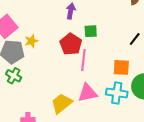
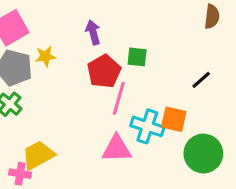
purple arrow: (71, 11) -> (93, 32), moved, turned -35
cyan cross: (117, 93) -> (147, 126), moved
yellow trapezoid: (61, 103) -> (38, 155), moved

